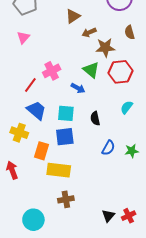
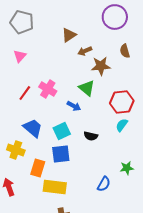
pink cross: (52, 71) -> (48, 89), turned -30
red hexagon: (120, 72) -> (122, 102), moved
red line: (30, 85) -> (25, 93), moved
cyan square: (66, 113) -> (62, 131), turned -30
black semicircle: (95, 118) -> (91, 136), turned -64
blue semicircle: (108, 148) -> (104, 184), moved

